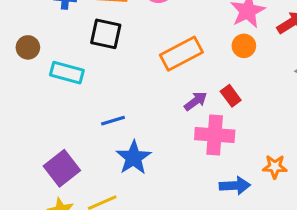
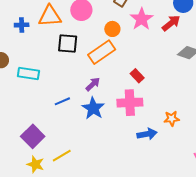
black square: (106, 34) -> (68, 43), moved
orange circle: (244, 46) -> (112, 29), moved
purple arrow: (196, 101) -> (93, 84), moved
blue star: (134, 158) -> (93, 108), moved

